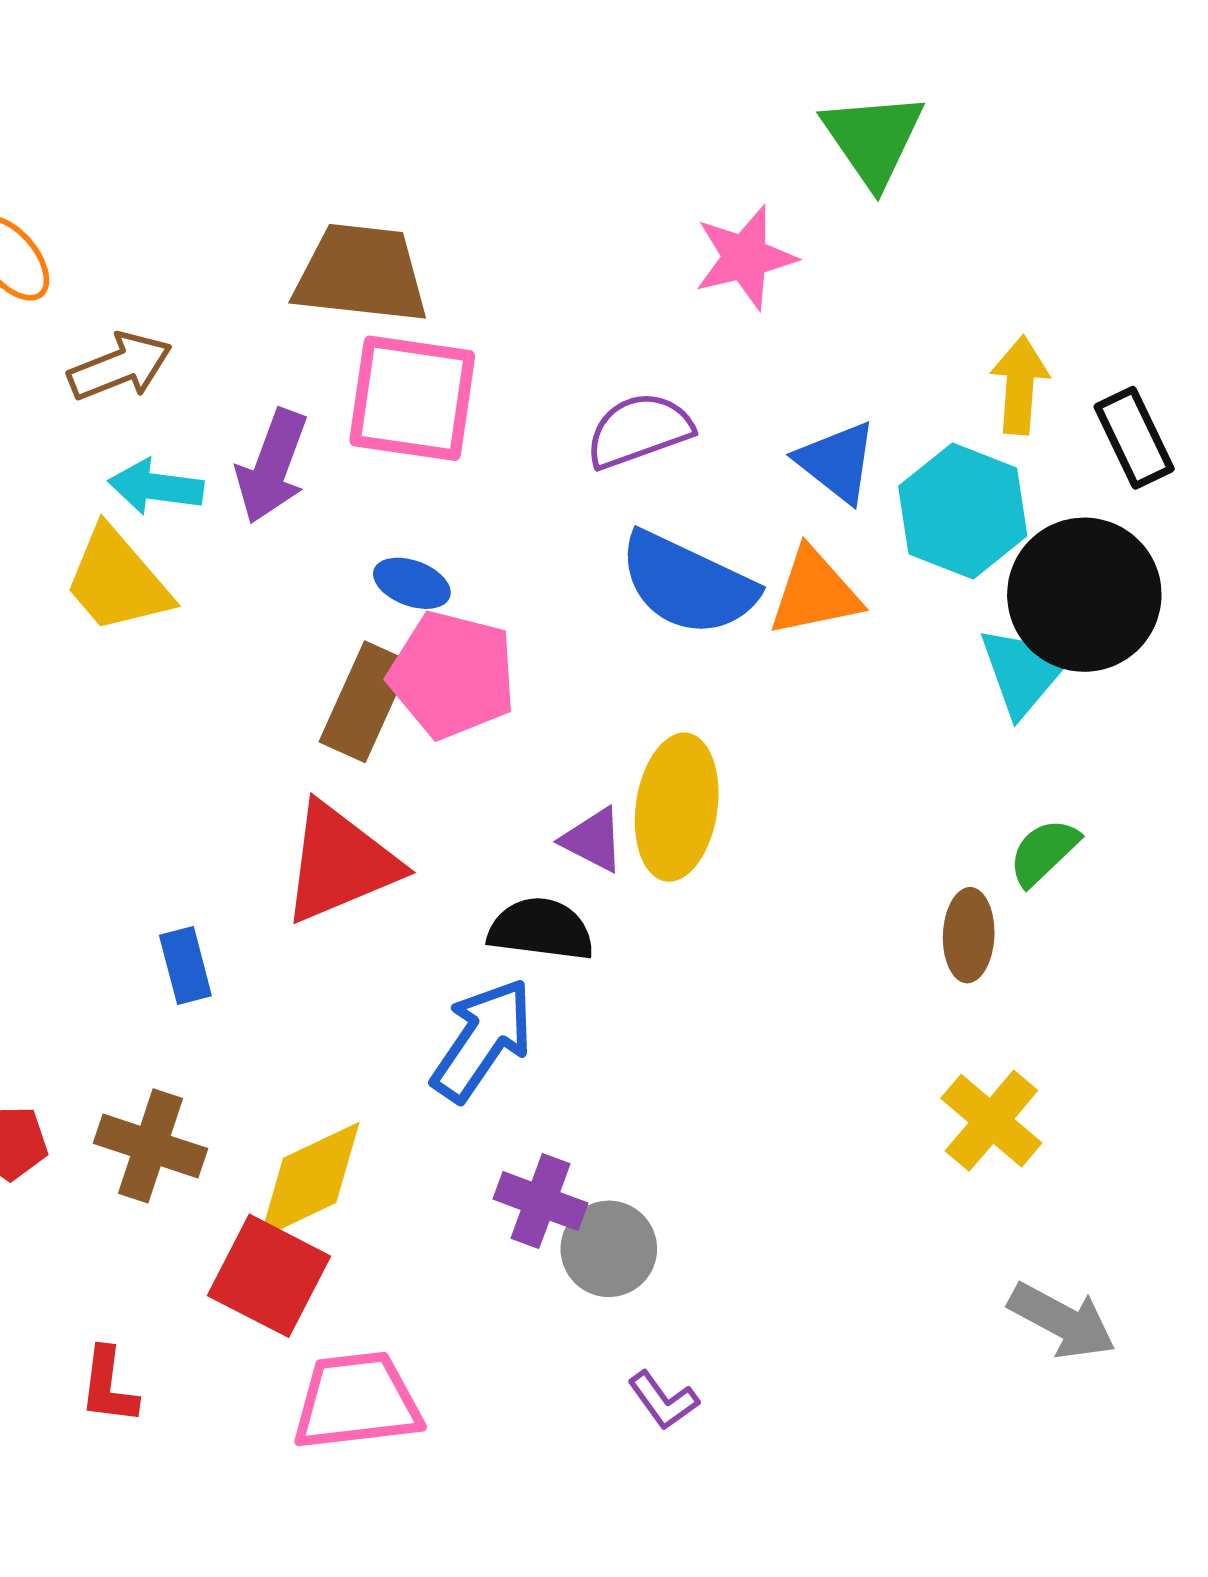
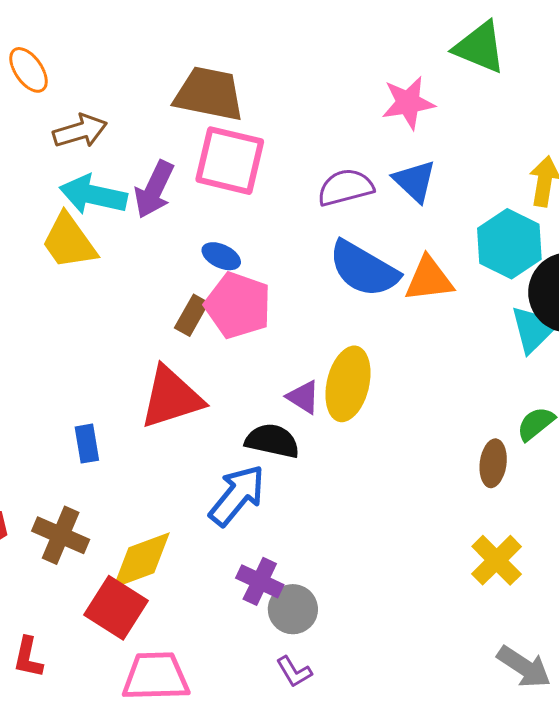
green triangle: (873, 139) -> (480, 47), turned -38
blue triangle: (837, 462) -> (415, 181), moved
cyan arrow: (156, 487) -> (93, 195), size x1.4
brown rectangle: (365, 702) -> (192, 315), size x0.7
purple L-shape: (663, 1400) -> (294, 672), moved

